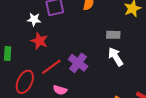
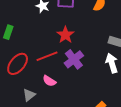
red star: (39, 41) -> (65, 35), moved

